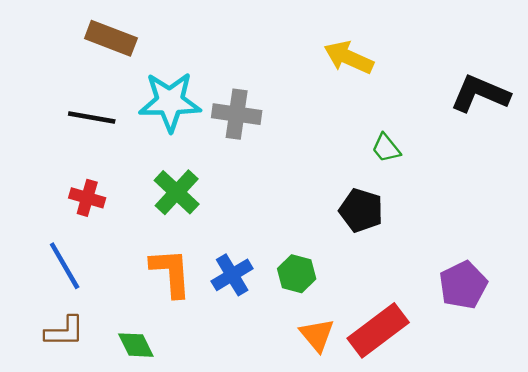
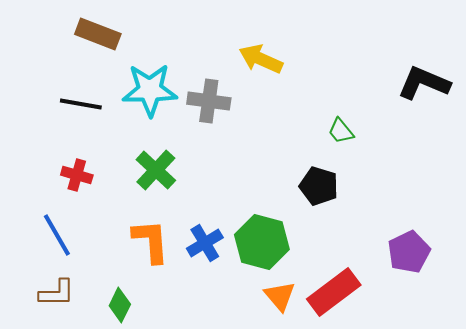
yellow arrow: (349, 58) -> (261, 59), moved
green hexagon: (297, 274) -> (262, 242), size x1.6
green diamond: (136, 345) -> (120, 305), turned 52

